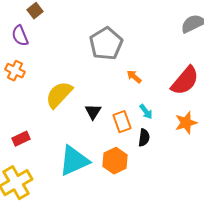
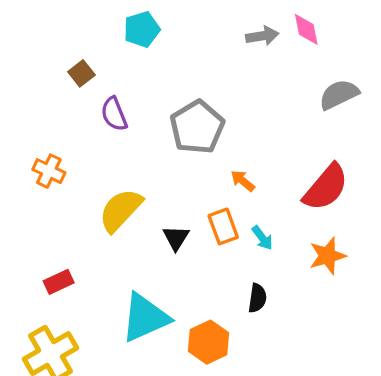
purple semicircle: (20, 36) -> (114, 114), moved
orange rectangle: (122, 122) -> (223, 226), moved
black semicircle: (144, 138) -> (257, 298), moved
orange hexagon: (115, 161) -> (209, 342), moved

